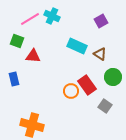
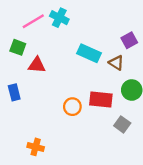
purple square: (101, 21) -> (129, 40), moved
red rectangle: (87, 85) -> (101, 100), turned -48
orange circle: (71, 91) -> (72, 107), moved
orange cross: (32, 125) -> (36, 147), size x0.6

